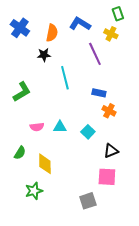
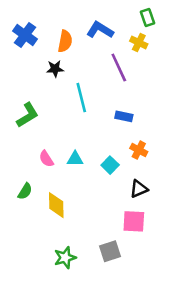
orange cross: (109, 111) -> (139, 150), moved
pink semicircle: (37, 127) -> (46, 159), turned 64
green star: (34, 191) -> (65, 258), moved

